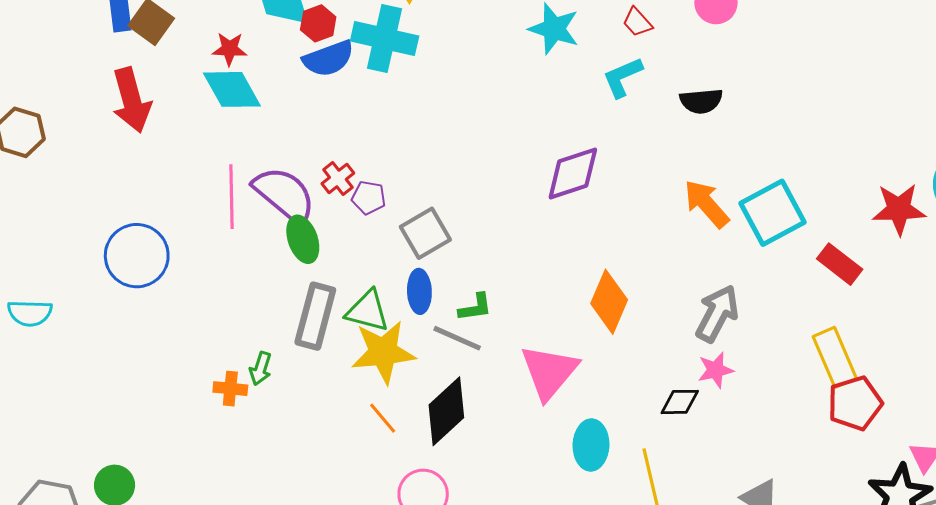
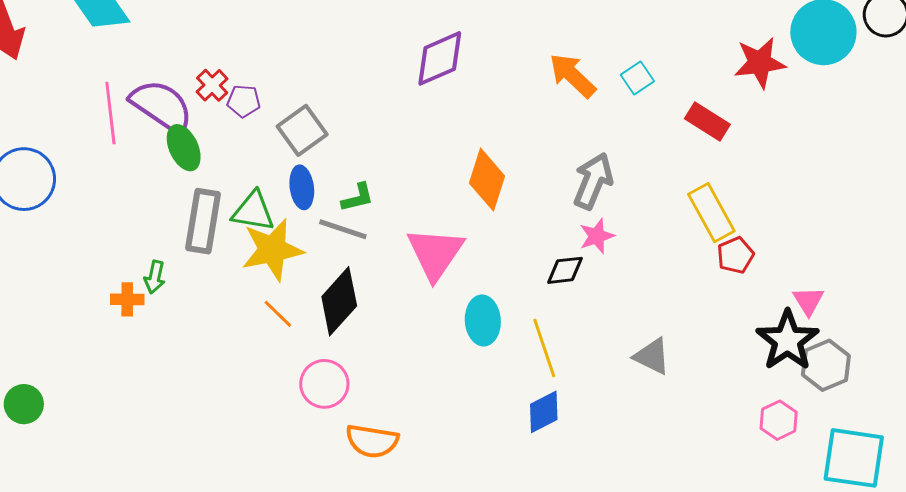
cyan square: (772, 213) -> (637, 78), size x0.5
red pentagon: (855, 403) -> (735, 255), size x0.7

